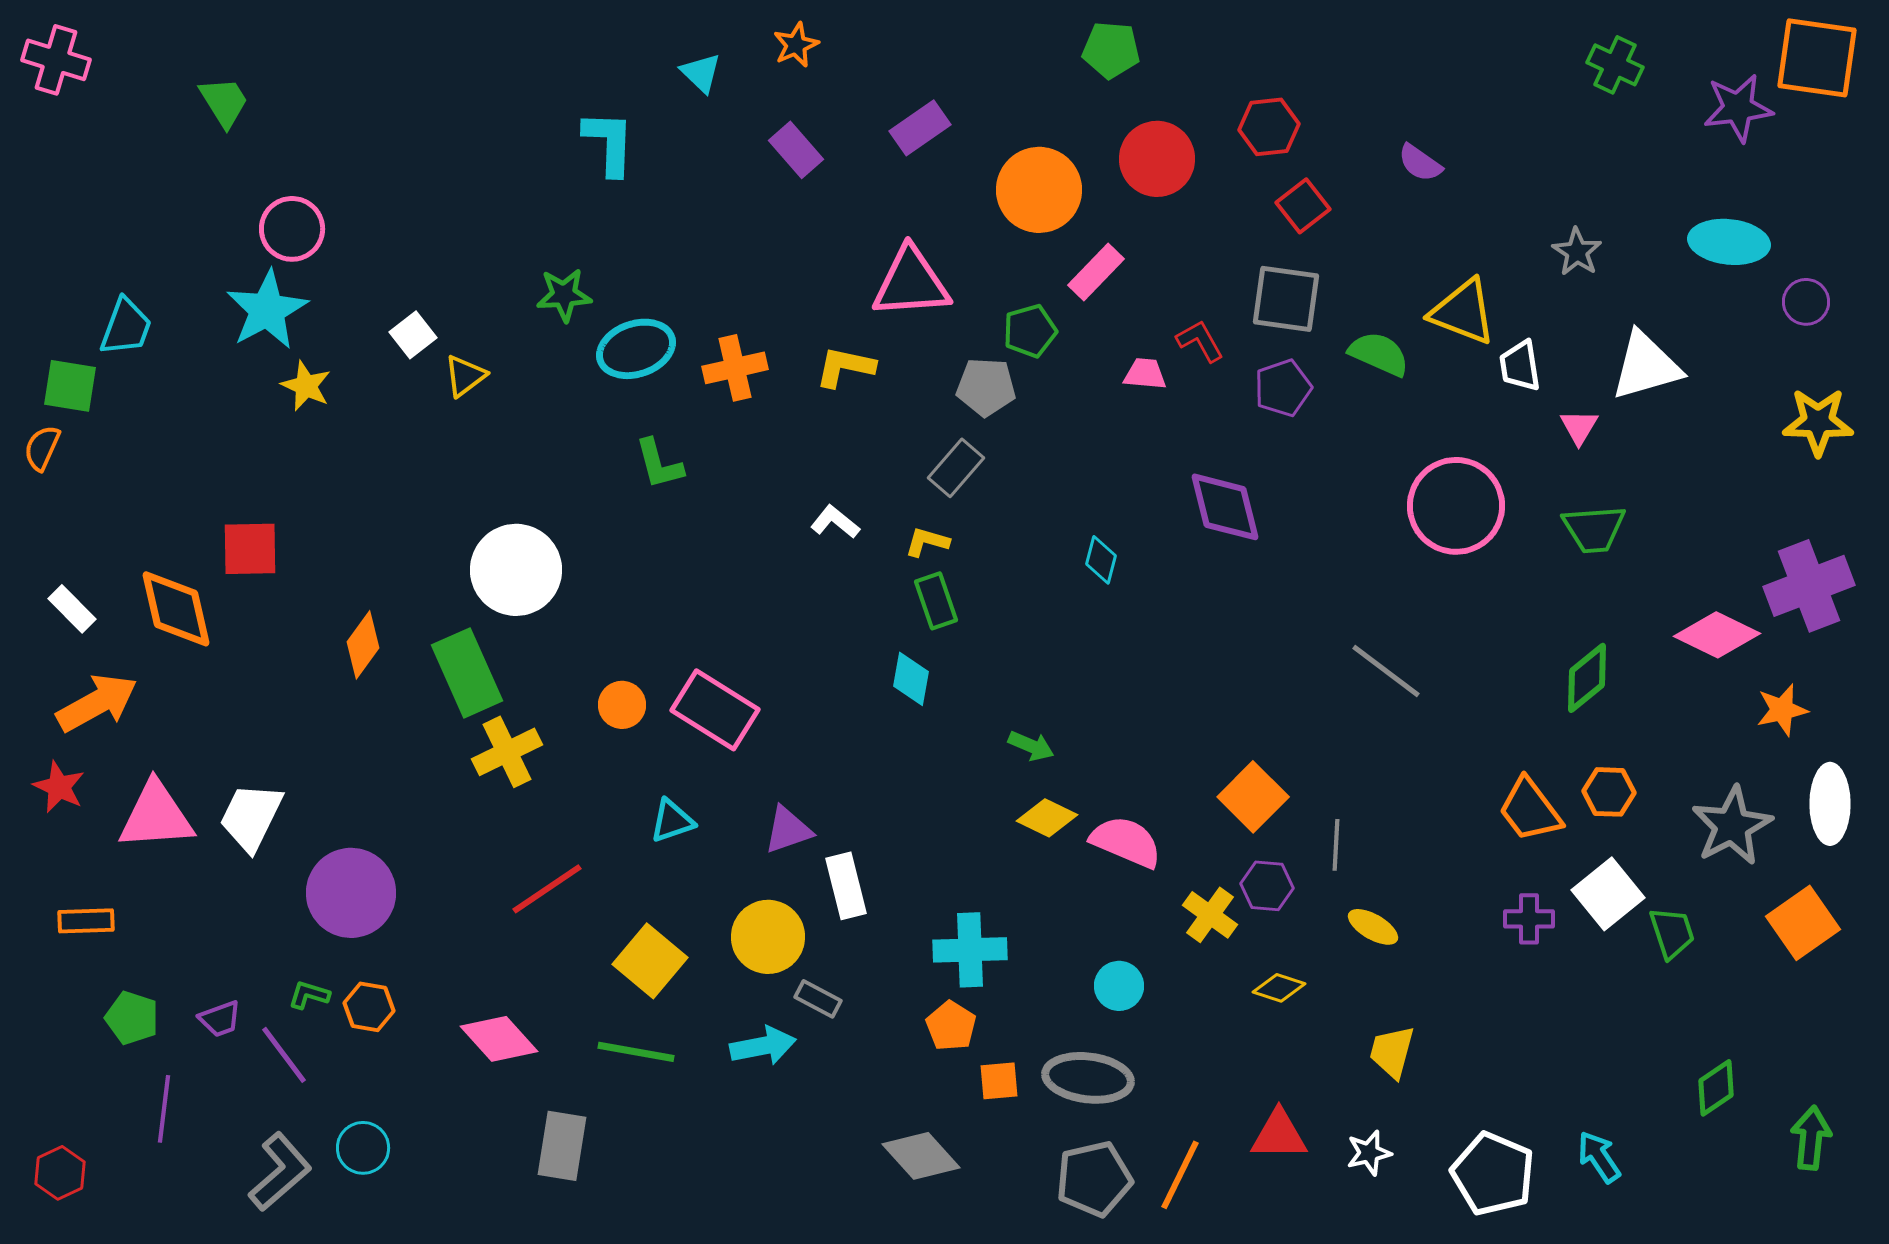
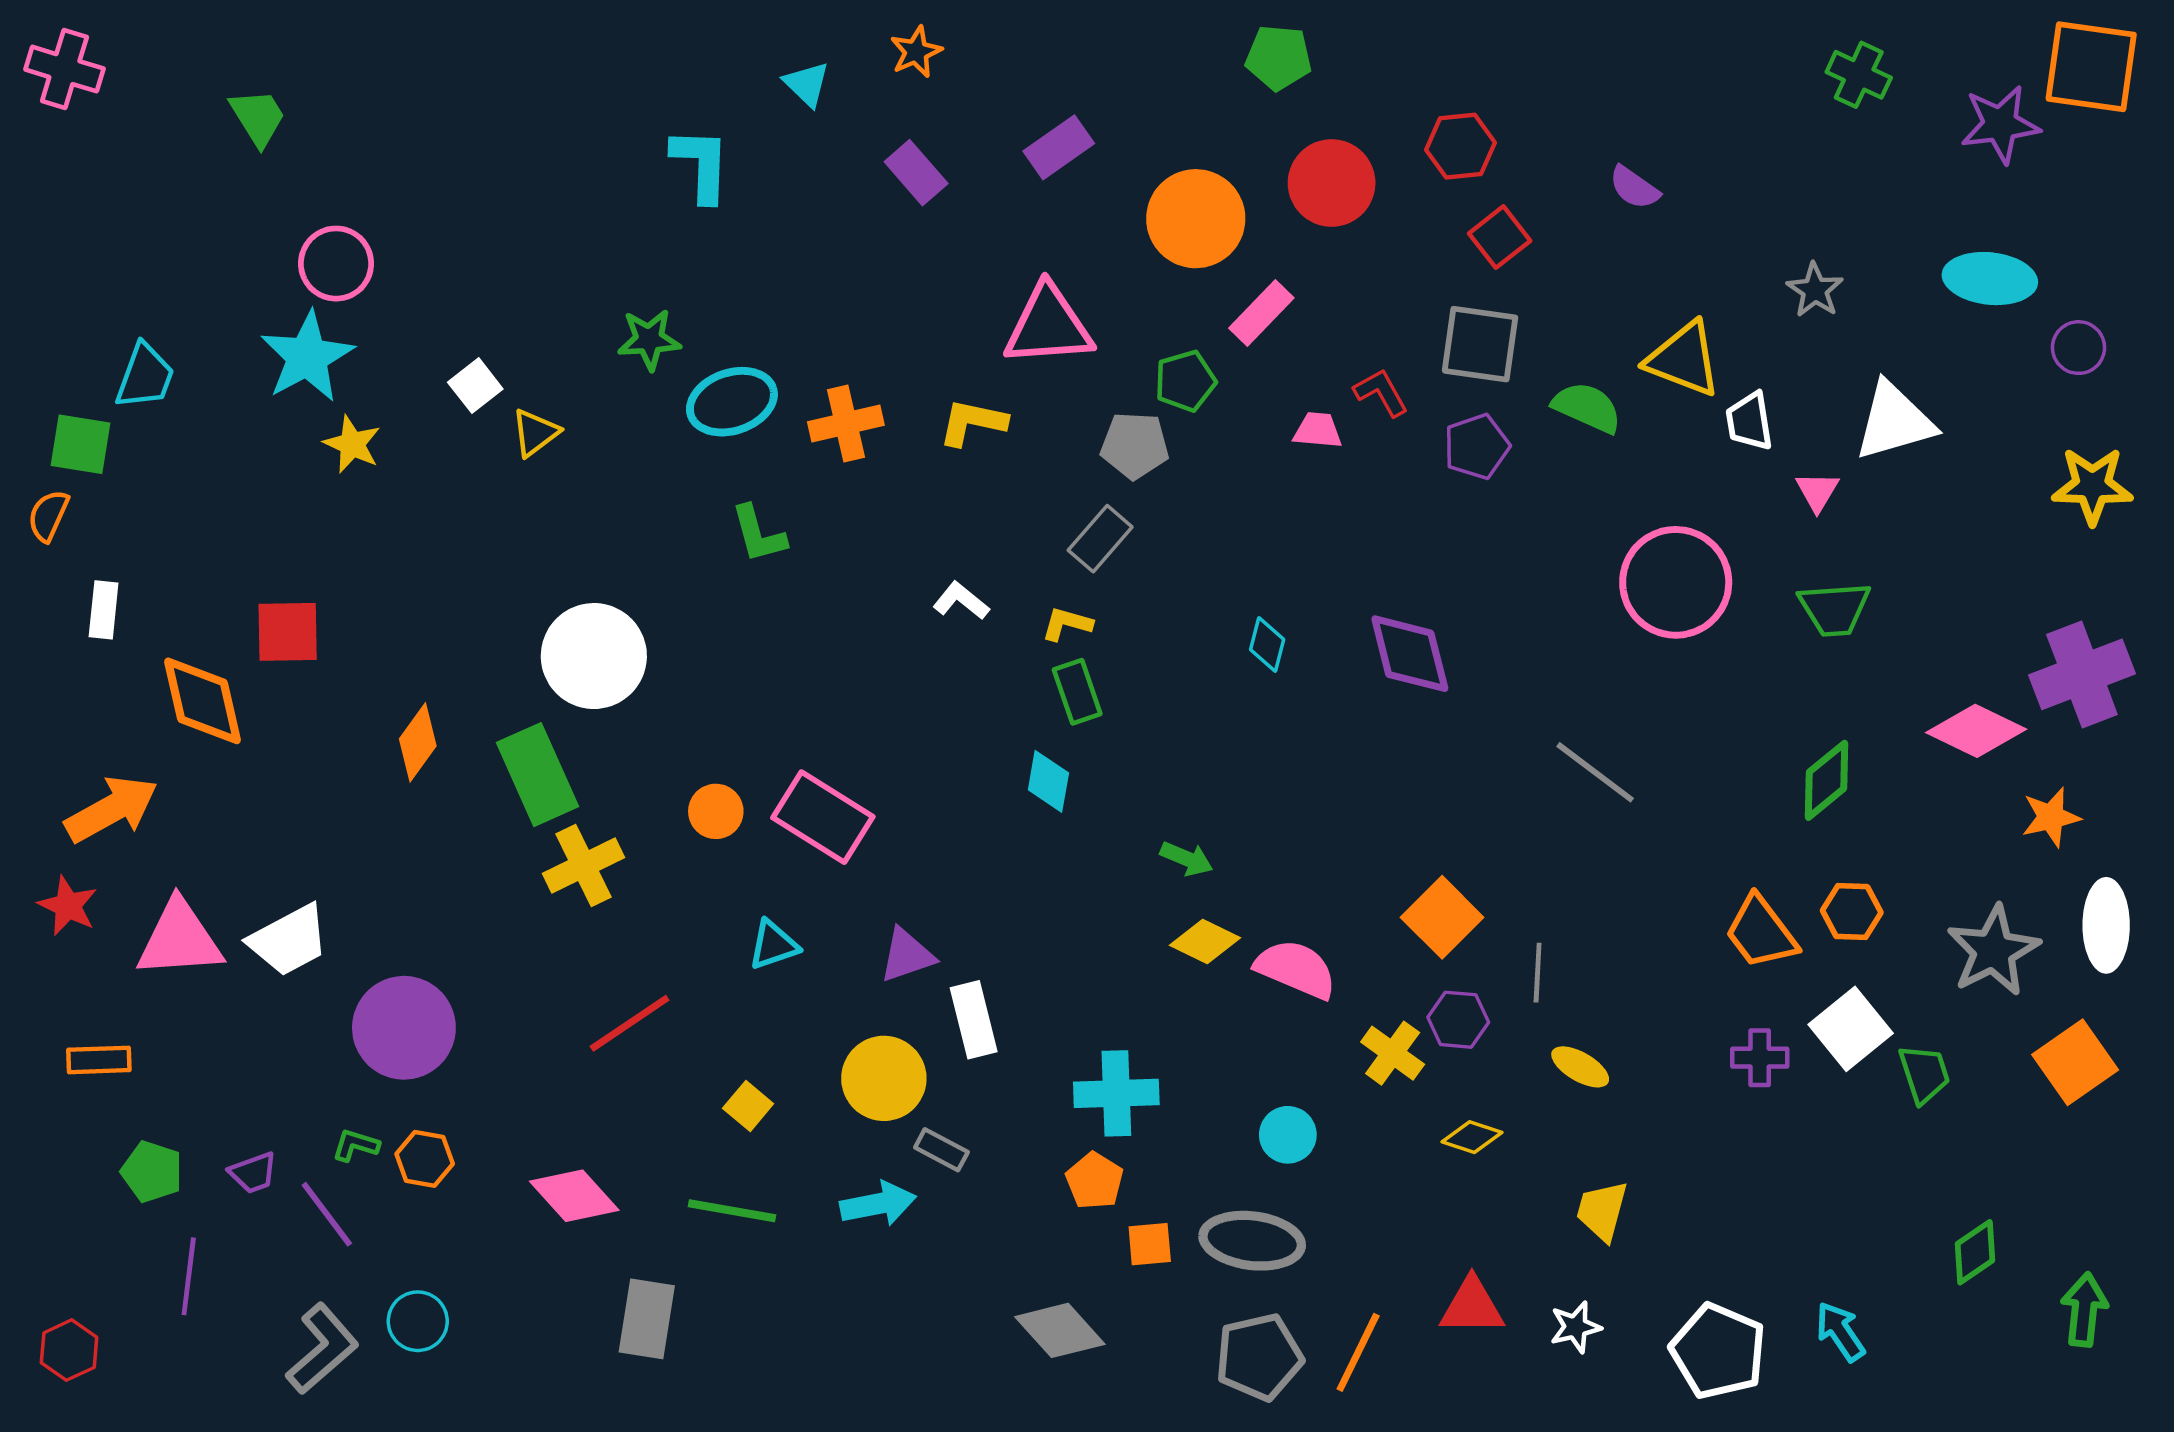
purple diamond: (1225, 507) -> (1410, 654), moved
white rectangle: (72, 609) -> (104, 610), moved, turned 51
white trapezoid: (251, 817) -> (289, 940), turned -144
yellow square: (650, 961) -> (748, 1106), size x0.6

